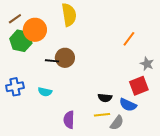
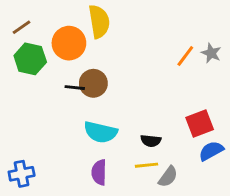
orange circle: (35, 30) -> (69, 43), moved
gray star: (147, 64) -> (211, 53), moved
blue cross: (15, 87) -> (22, 174), moved
cyan semicircle: (45, 92) -> (101, 132), moved, size x1.6
blue semicircle: (128, 105) -> (211, 151), moved, turned 126

